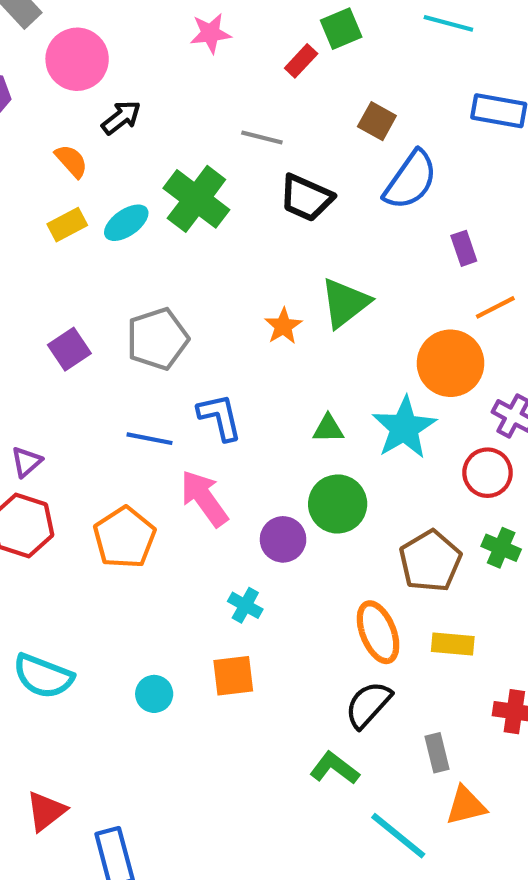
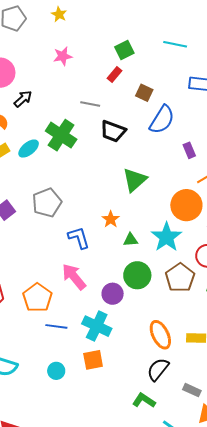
red rectangle: (301, 61) -> (115, 75), moved
orange star: (283, 326) -> (111, 219), moved
blue line: (149, 439) -> (56, 326), moved
brown pentagon: (430, 561) -> (180, 278), moved
cyan cross: (245, 605) -> (97, 326), size x1.8
gray rectangle: (437, 753) -> (192, 390), turned -48

